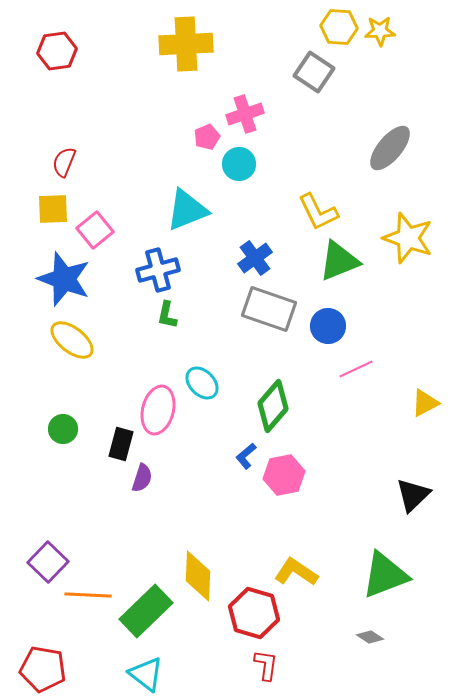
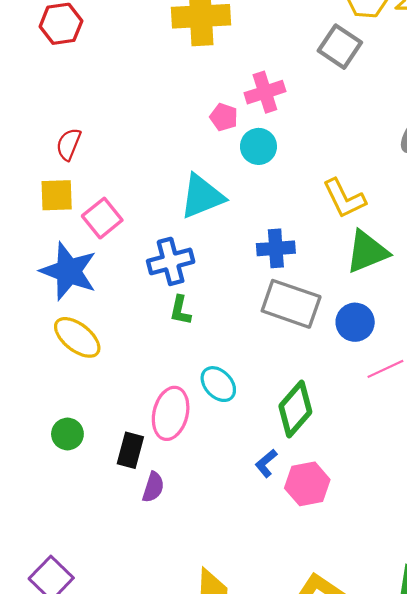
pink pentagon: (207, 137) -> (224, 117), turned -30
blue cross: (255, 258) -> (276, 248), turned 32

